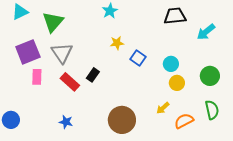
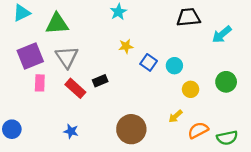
green triangle: (53, 22) -> (57, 24), turned 45
cyan circle: (171, 64) -> (174, 66), moved
black rectangle: (93, 75) -> (100, 81), turned 32
green semicircle: (212, 110) -> (227, 138), moved, turned 90

